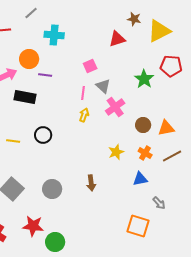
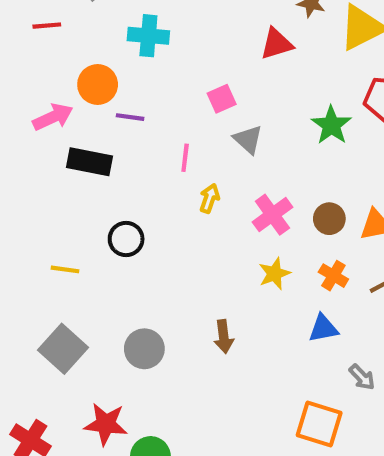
pink line: (83, 93) -> (185, 158), moved
pink cross: (115, 107) -> (272, 215), moved
yellow line: (13, 141) -> (65, 269), moved

